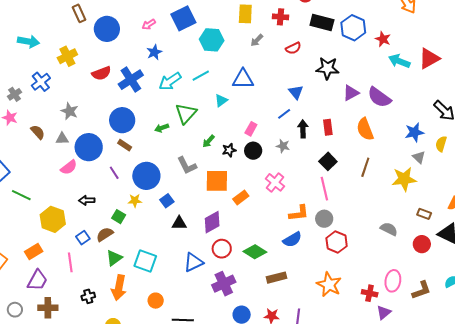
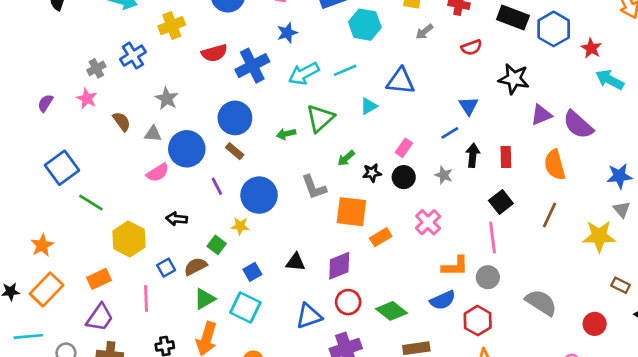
blue square: (167, 201) -> (252, 272), moved
gray semicircle: (389, 229) -> (541, 303), moved, size x1.4
red hexagon: (337, 242) -> (478, 321), moved
red circle: (422, 244) -> (595, 324), moved

